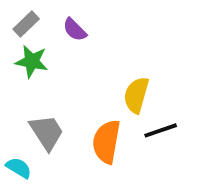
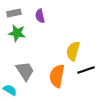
gray rectangle: (26, 24) -> (14, 13), turned 32
purple semicircle: (75, 30) -> (40, 16), turned 32

